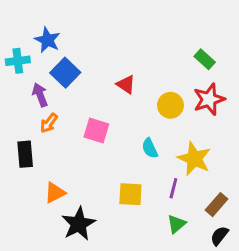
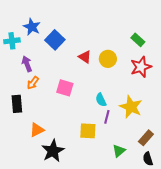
blue square: (65, 73) -> (55, 40), moved
yellow circle: (170, 105) -> (108, 59), moved
purple line: (173, 188) -> (107, 117), moved
black semicircle: (219, 236) -> (148, 159), turned -56

